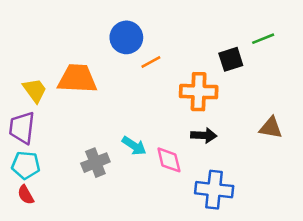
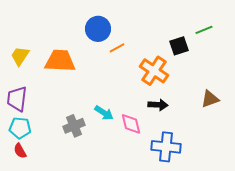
yellow trapezoid: (35, 90) -> (20, 56), moved, turned -110
orange cross: (199, 92) -> (154, 71), turned 32
brown triangle: (271, 128) -> (210, 99), turned -30

